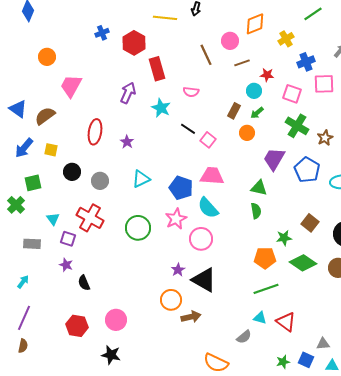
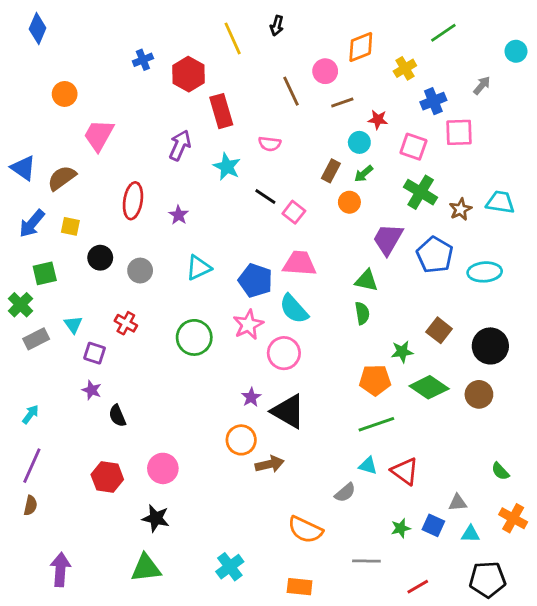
yellow line: (165, 18) -> (233, 38), turned 60
red cross: (90, 218) -> (126, 323), size x0.6
gray rectangle: (32, 244) -> (36, 339), moved, turned -30

